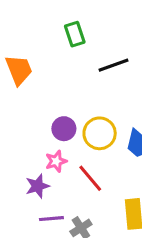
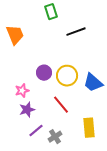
pink star: (56, 161) -> (22, 91), moved
purple line: (51, 219) -> (36, 131), turned -35

